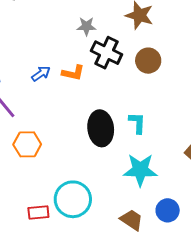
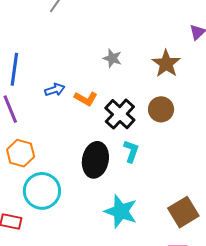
black cross: (107, 53) -> (120, 114), moved
cyan L-shape: (137, 123) -> (131, 151), moved
cyan circle: (73, 199) -> (42, 191), moved

